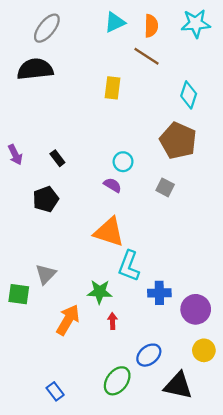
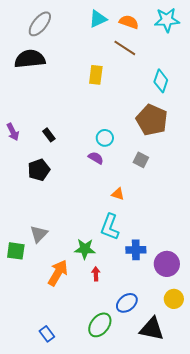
orange semicircle: (151, 26) -> (129, 22), turned -72
orange triangle: (109, 232) -> (118, 194), moved, size x0.5

